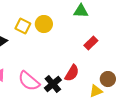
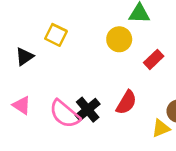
yellow circle: (44, 24) -> (119, 39), moved
black cross: (53, 84) -> (88, 110), moved

